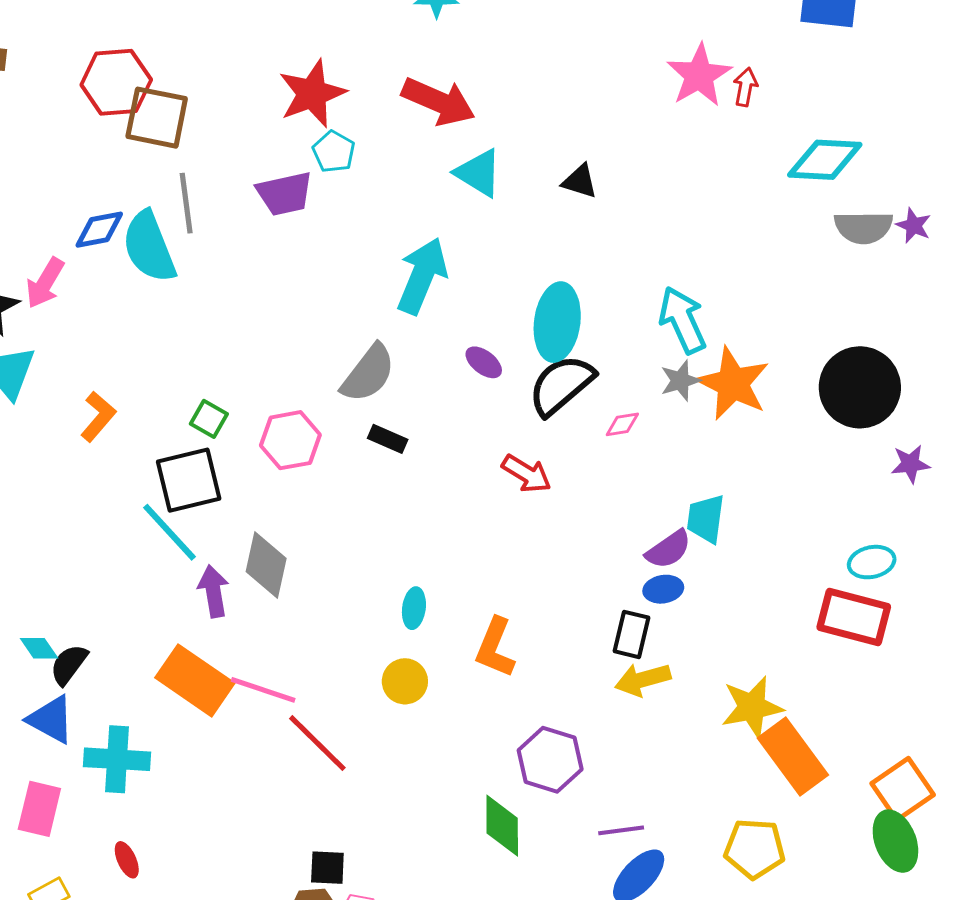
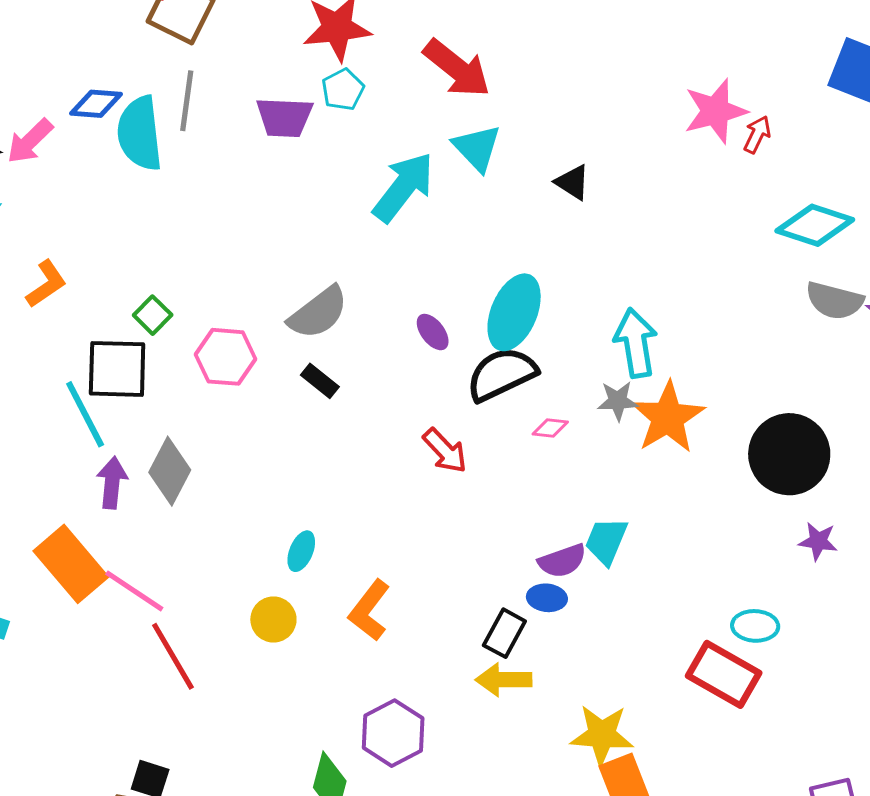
cyan arrow: (422, 276) -> (403, 187), moved

